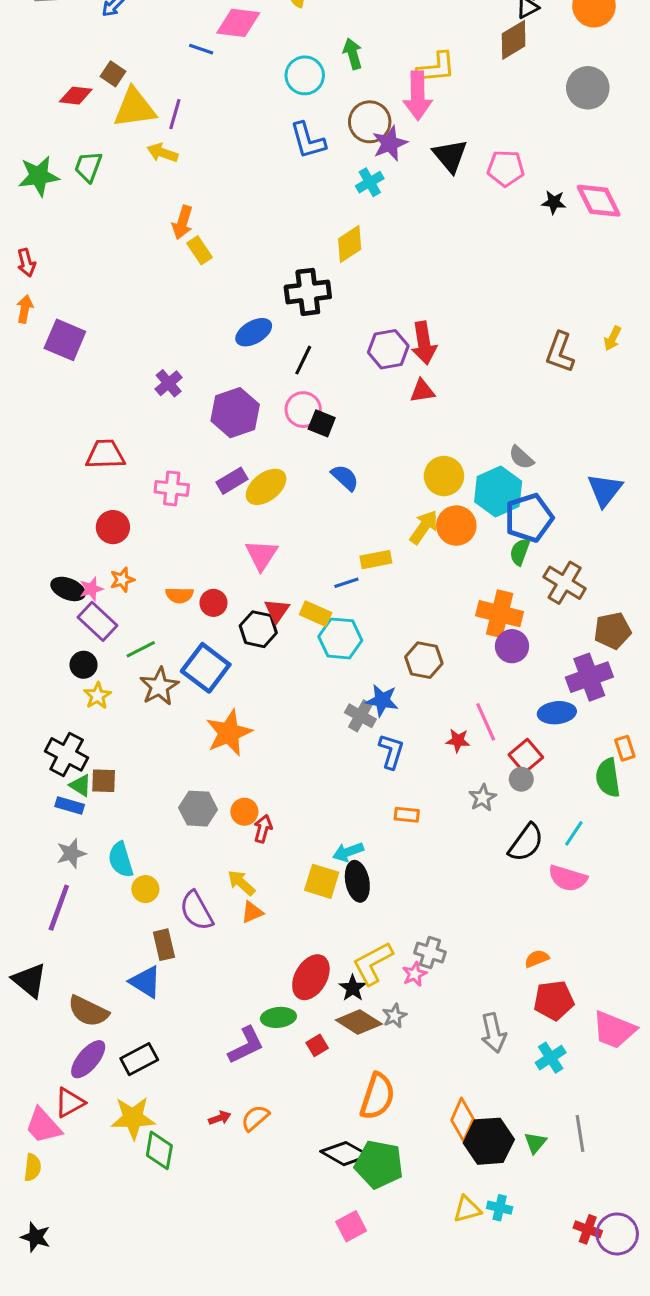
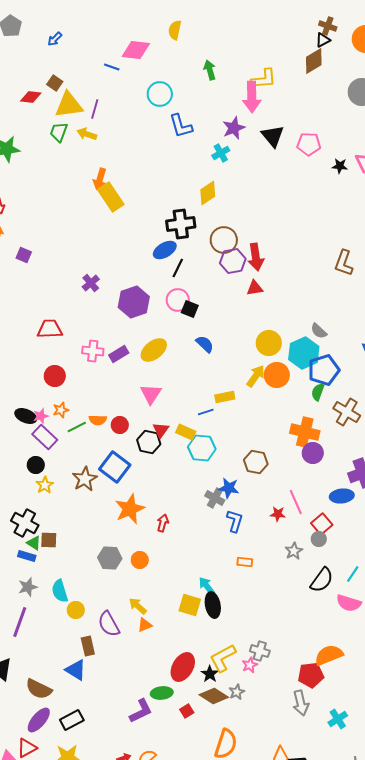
cyan circle: (305, 75) -> (160, 94), moved
brown circle: (370, 122) -> (224, 240), moved
green trapezoid: (88, 167) -> (59, 132), moved
yellow rectangle: (200, 250) -> (111, 197), size x1.6
blue ellipse: (254, 332) -> (165, 250), moved
purple square: (65, 340) -> (24, 255), size x0.6
purple rectangle: (232, 481) -> (119, 354), moved
green line: (141, 649) -> (77, 427), moved
red arrow: (263, 829) -> (163, 523), moved
cyan arrow: (348, 852) -> (207, 586), turned 72
orange semicircle: (537, 959) -> (329, 655), size x1.8
red pentagon: (554, 1000) -> (311, 675), moved

